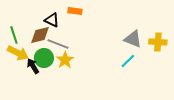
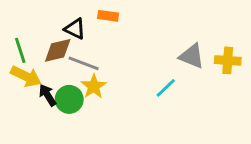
green circle: (44, 58) -> (69, 99), moved
cyan line: (128, 61) -> (166, 88), moved

